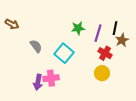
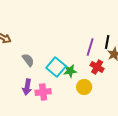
green star: (78, 28) -> (70, 71), moved
yellow circle: (102, 73) -> (84, 87), moved
purple arrow: (38, 82) -> (27, 87), moved

